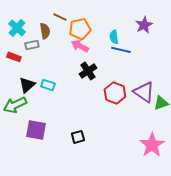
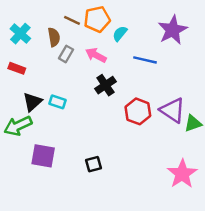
purple star: (144, 25) -> (173, 30), size x1.4
orange pentagon: (80, 29) -> (97, 19), moved
cyan semicircle: (114, 37) -> (120, 34), moved, turned 48
gray rectangle: (32, 45) -> (66, 54), moved, turned -48

